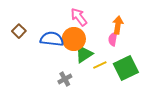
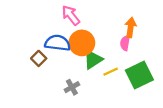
pink arrow: (79, 17) -> (71, 15), moved
brown square: (19, 31) -> (39, 58), moved

